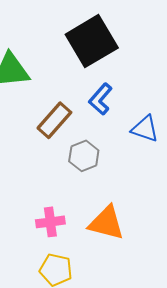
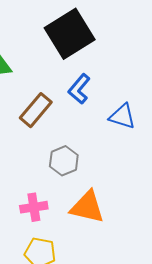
gray hexagon: (84, 156) -> (64, 161), moved

